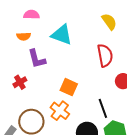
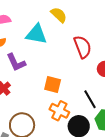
yellow semicircle: (109, 22) -> (59, 15), moved
orange cross: (60, 111) -> (59, 111), moved

